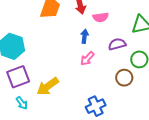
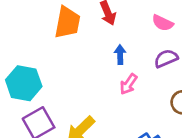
pink semicircle: (101, 17) -> (163, 23), moved, turned 42

